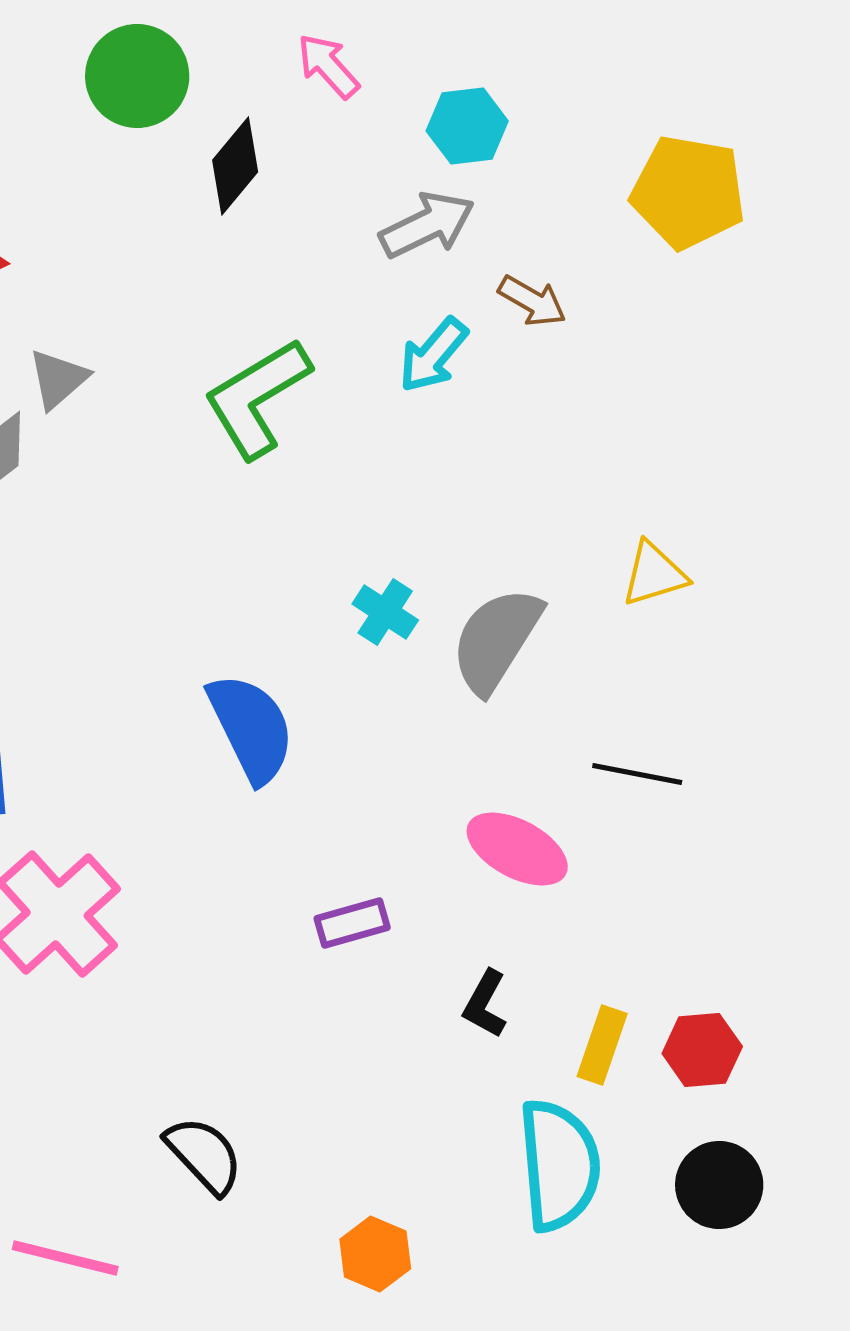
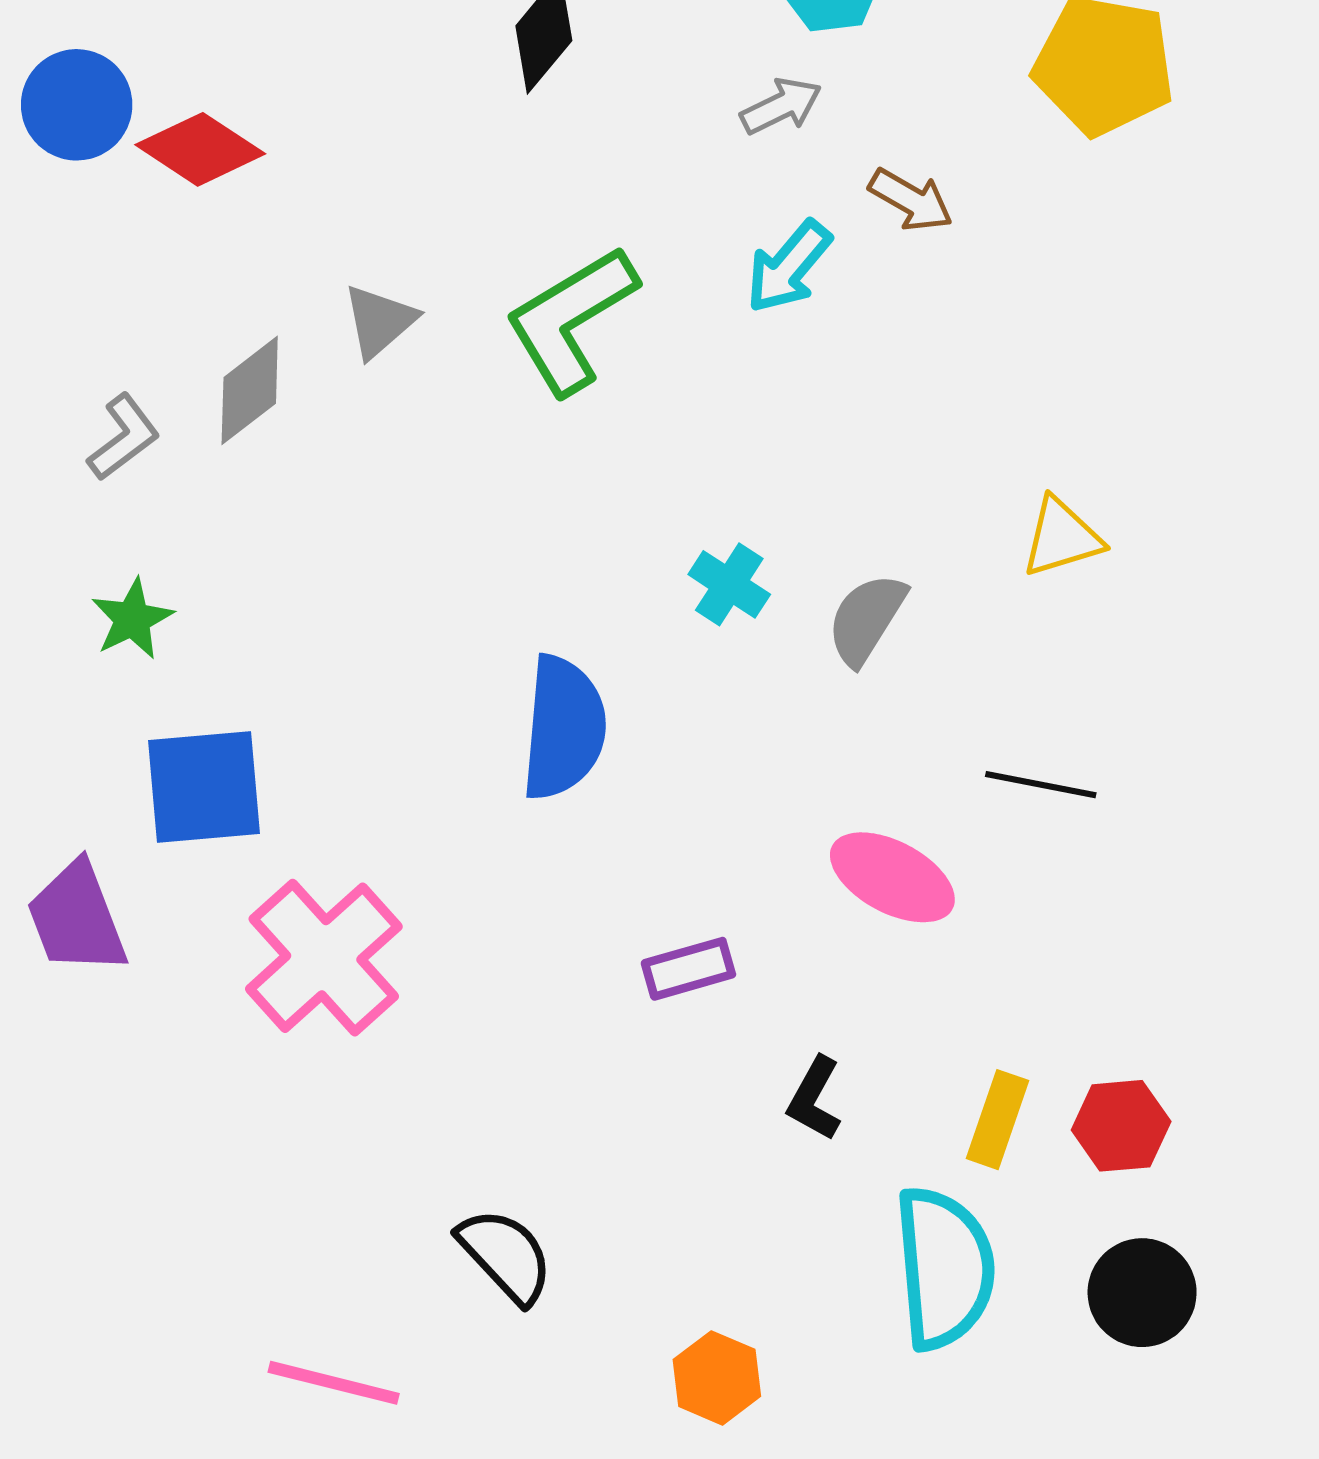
gray arrow: (427, 225) -> (781, 106), size x0.7
gray triangle: (58, 379) -> (379, 321), moved
gray semicircle: (496, 640) -> (866, 619), size x0.7
blue semicircle: (251, 728) -> (564, 728), turned 31
black L-shape: (485, 1004) -> (815, 1099), moved

